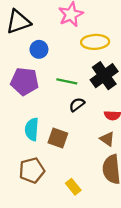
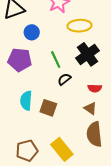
green line: (67, 81) -> (56, 60), turned 54
brown pentagon: (32, 170) -> (27, 151), moved
yellow rectangle: (73, 187) -> (62, 149), size x1.6

